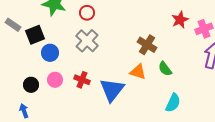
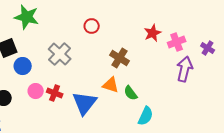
red circle: (87, 13) -> (92, 26), moved
green semicircle: (165, 69) -> (131, 93), moved
pink circle: (55, 80) -> (36, 91), moved

